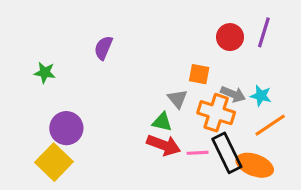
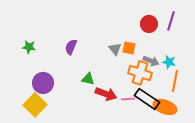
purple semicircle: (103, 48) -> (71, 47), moved
gray triangle: (178, 99) -> (115, 49), moved
green triangle: (162, 122) -> (88, 79), moved
orange line: (270, 125) -> (175, 81), turned -45
black rectangle: (227, 153) -> (147, 99), turned -30

